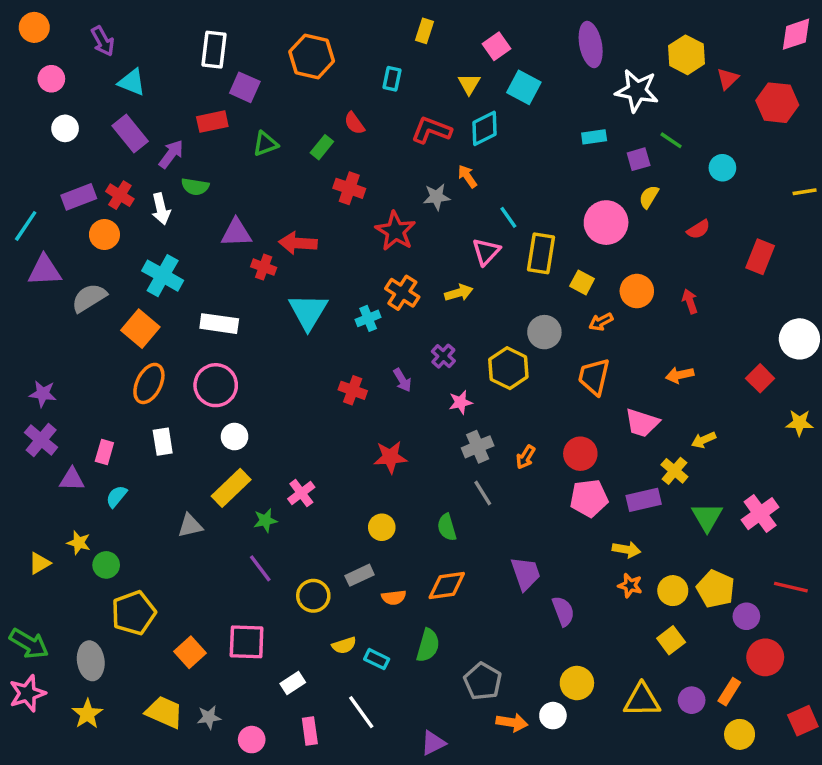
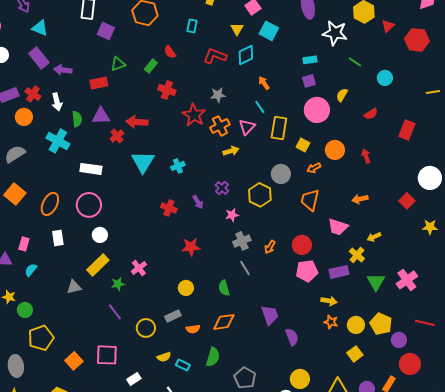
red rectangle: (212, 122) -> (99, 83), moved
purple arrow: (171, 154) -> (63, 70), turned -120
purple square: (639, 159) -> (309, 81), moved
orange arrow: (467, 176) -> (264, 83), moved
green semicircle: (195, 187) -> (77, 119), moved, turned -105
red cross: (264, 267) -> (117, 136), turned 32
orange cross: (402, 293) -> (220, 126), moved, turned 30
orange square: (140, 329) -> (15, 194), moved

